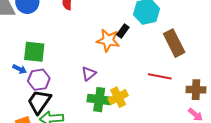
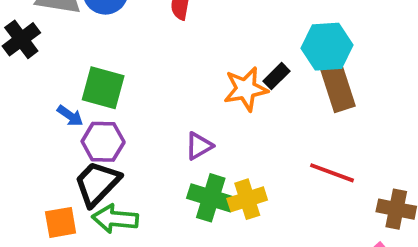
orange star: (108, 40) -> (246, 89), turned -30
brown rectangle: (174, 43) -> (337, 85), moved

